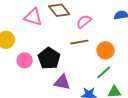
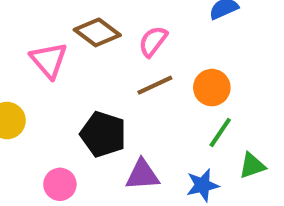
pink triangle: (33, 17) -> (49, 60), turned 48
pink circle: (25, 60) -> (60, 184), moved

